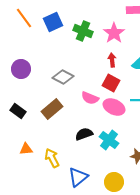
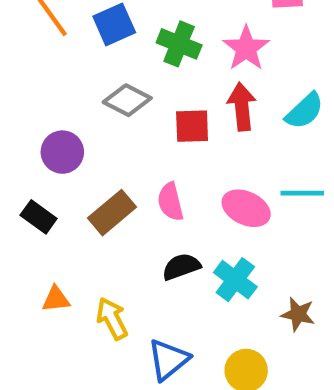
red arrow: (112, 60) -> (242, 107), size x1.5
purple circle: (21, 69) -> (62, 152), moved
gray diamond: (63, 77) -> (127, 100), moved
red square: (111, 83) -> (192, 126), moved, turned -30
pink semicircle: (90, 98) -> (170, 202), moved, turned 54

